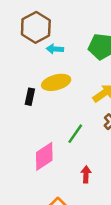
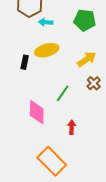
pink diamond: (44, 156) -> (37, 112), turned -55

